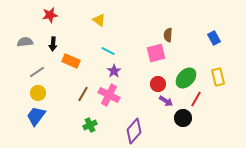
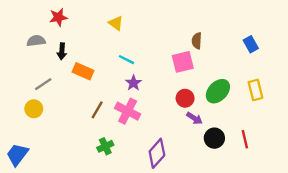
gray semicircle: (25, 42) -> (36, 41), moved
yellow circle: (38, 93) -> (34, 109), moved
red line: (196, 99) -> (245, 139), moved, turned -42
blue trapezoid: (36, 116) -> (17, 155), moved

